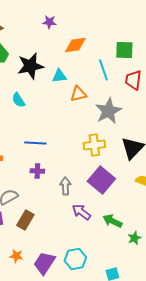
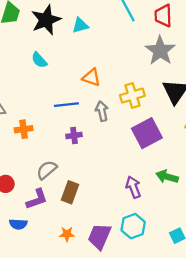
orange triangle: (78, 94) -> (91, 77), moved, turned 42
gray star: (108, 111) -> (160, 51), moved
purple square: (101, 180) -> (147, 133), turned 32
gray arrow: (65, 186) -> (102, 111), moved
purple arrow: (81, 212) -> (133, 187), moved, turned 42

